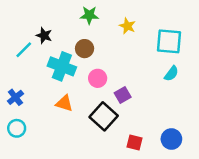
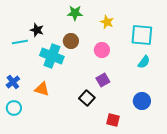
cyan line: (24, 50) -> (20, 42), turned 35
pink circle: (98, 78) -> (102, 50), moved
orange triangle: (64, 103) -> (42, 89), moved
black square: (104, 116) -> (87, 98), size x0.7
blue circle: (171, 139) -> (142, 101), moved

